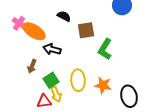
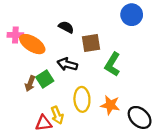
pink cross: (19, 23) -> (15, 35), turned -32
black arrow: (52, 49) -> (67, 64), moved
green square: (51, 80) -> (45, 79), moved
black ellipse: (129, 96) -> (140, 117), turned -35

